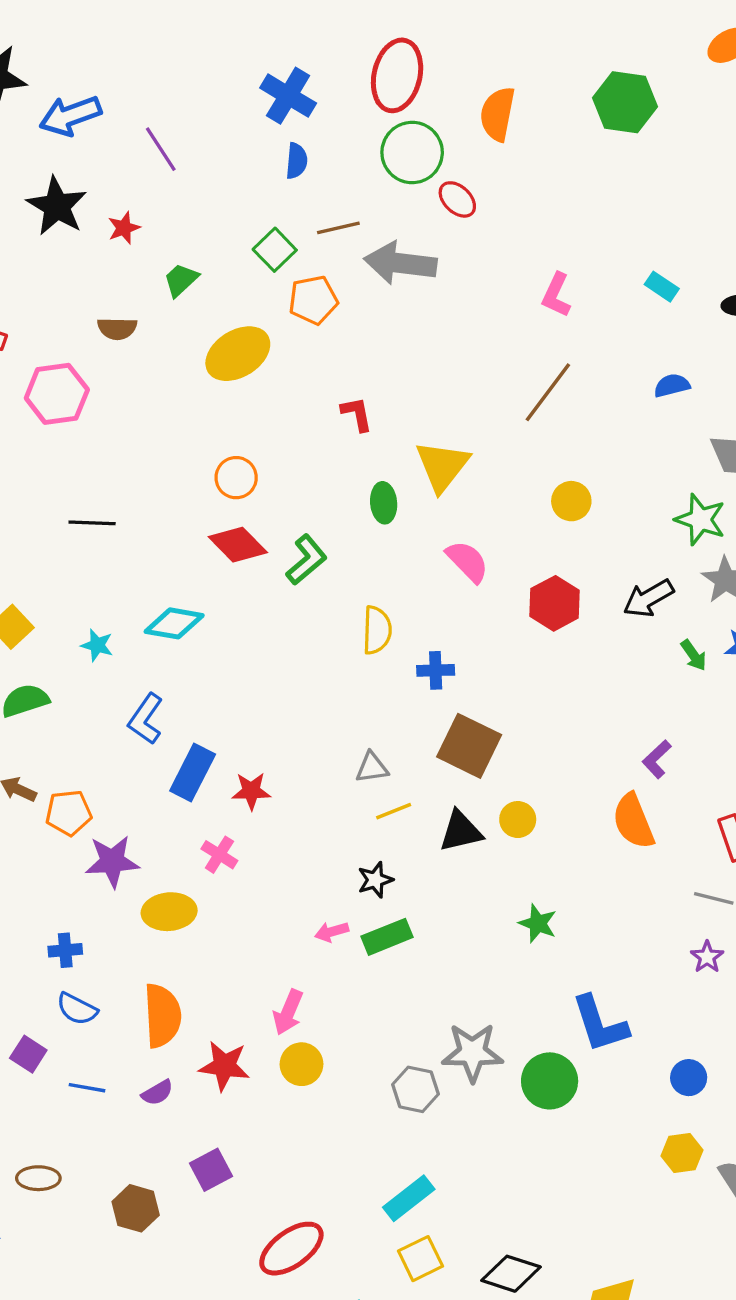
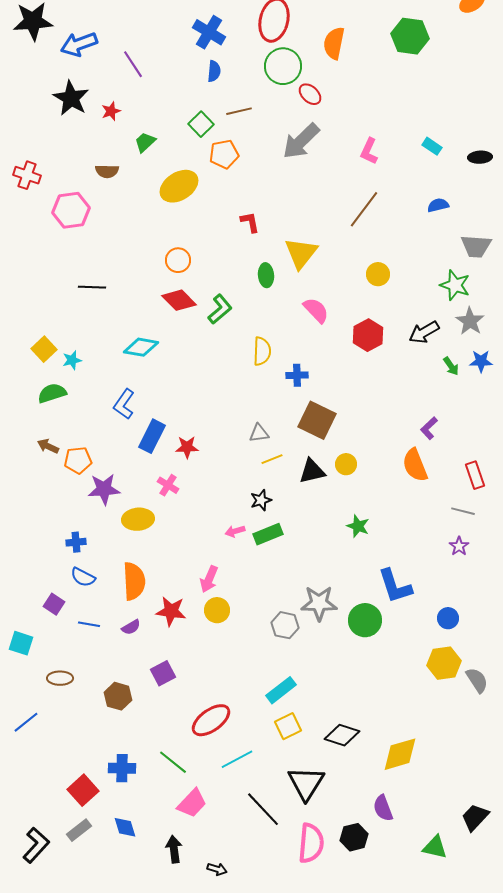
gray arrow: (400, 263) -> (301, 141), moved, turned -51
cyan star: (97, 645) -> (72, 360), moved, turned -30
yellow hexagon: (682, 1153) -> (444, 663), size x1.4

